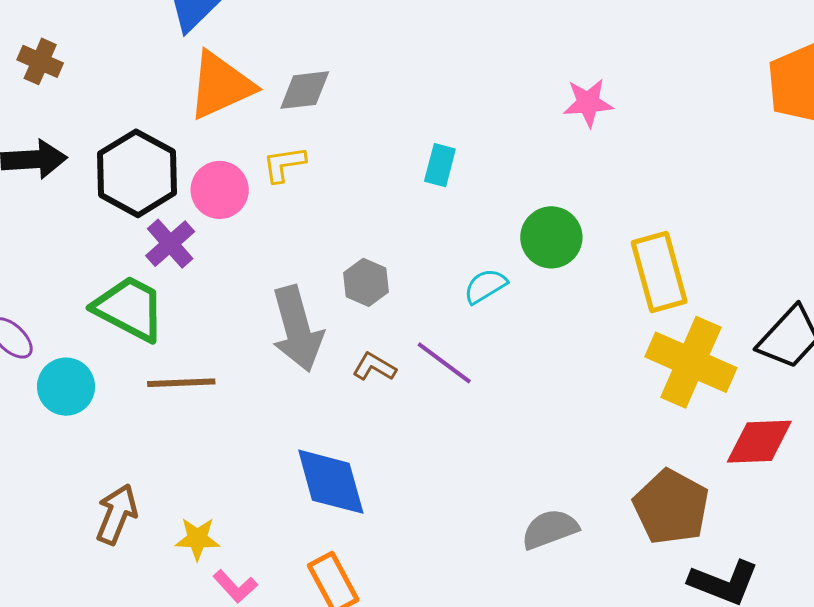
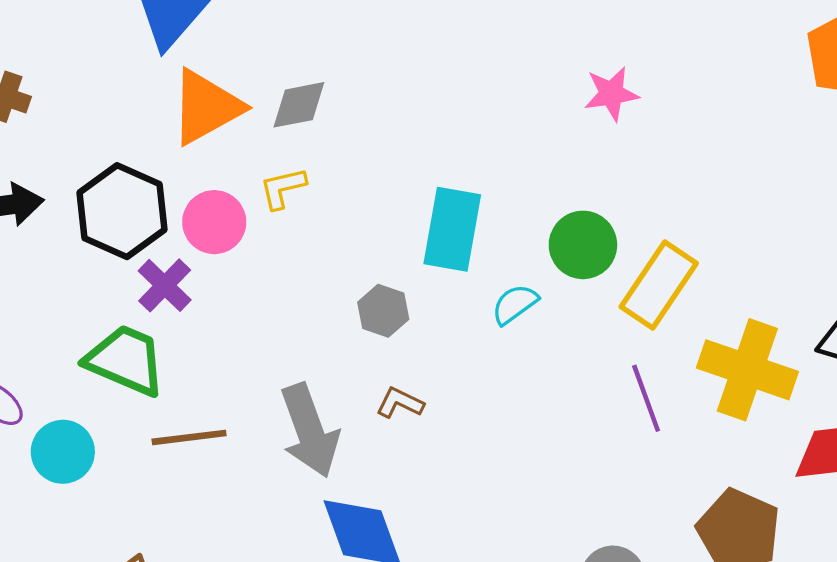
cyan rectangle: (440, 165) -> (452, 229), moved, size x1.8
yellow rectangle: (659, 272) -> (659, 285), moved, turned 54
gray arrow: (297, 329) -> (310, 431), moved
purple line: (444, 363) -> (646, 398), moved, turned 38

